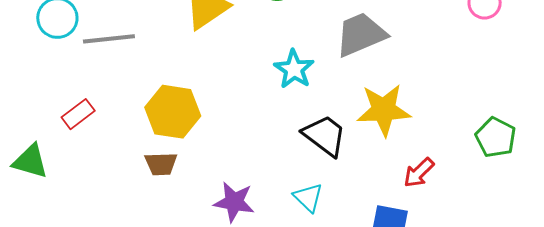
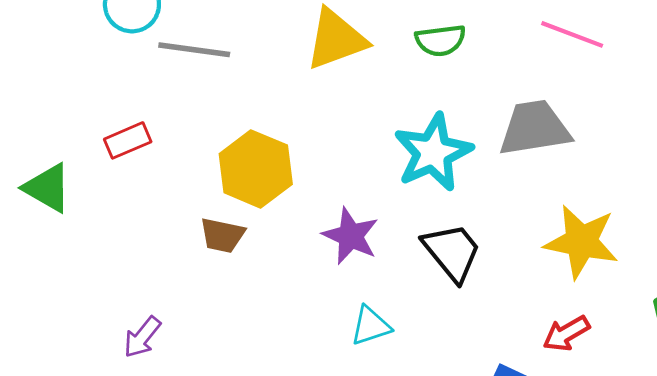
cyan star: (294, 69) -> (433, 152), size x1.4
yellow star: (384, 110) -> (581, 242), moved
cyan triangle: (308, 197) -> (371, 326), moved, turned 44
purple star: (234, 202) -> (351, 236), moved

